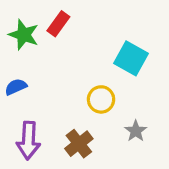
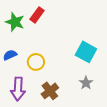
cyan square: (131, 58) -> (86, 52), moved
yellow circle: (101, 99) -> (36, 62), moved

